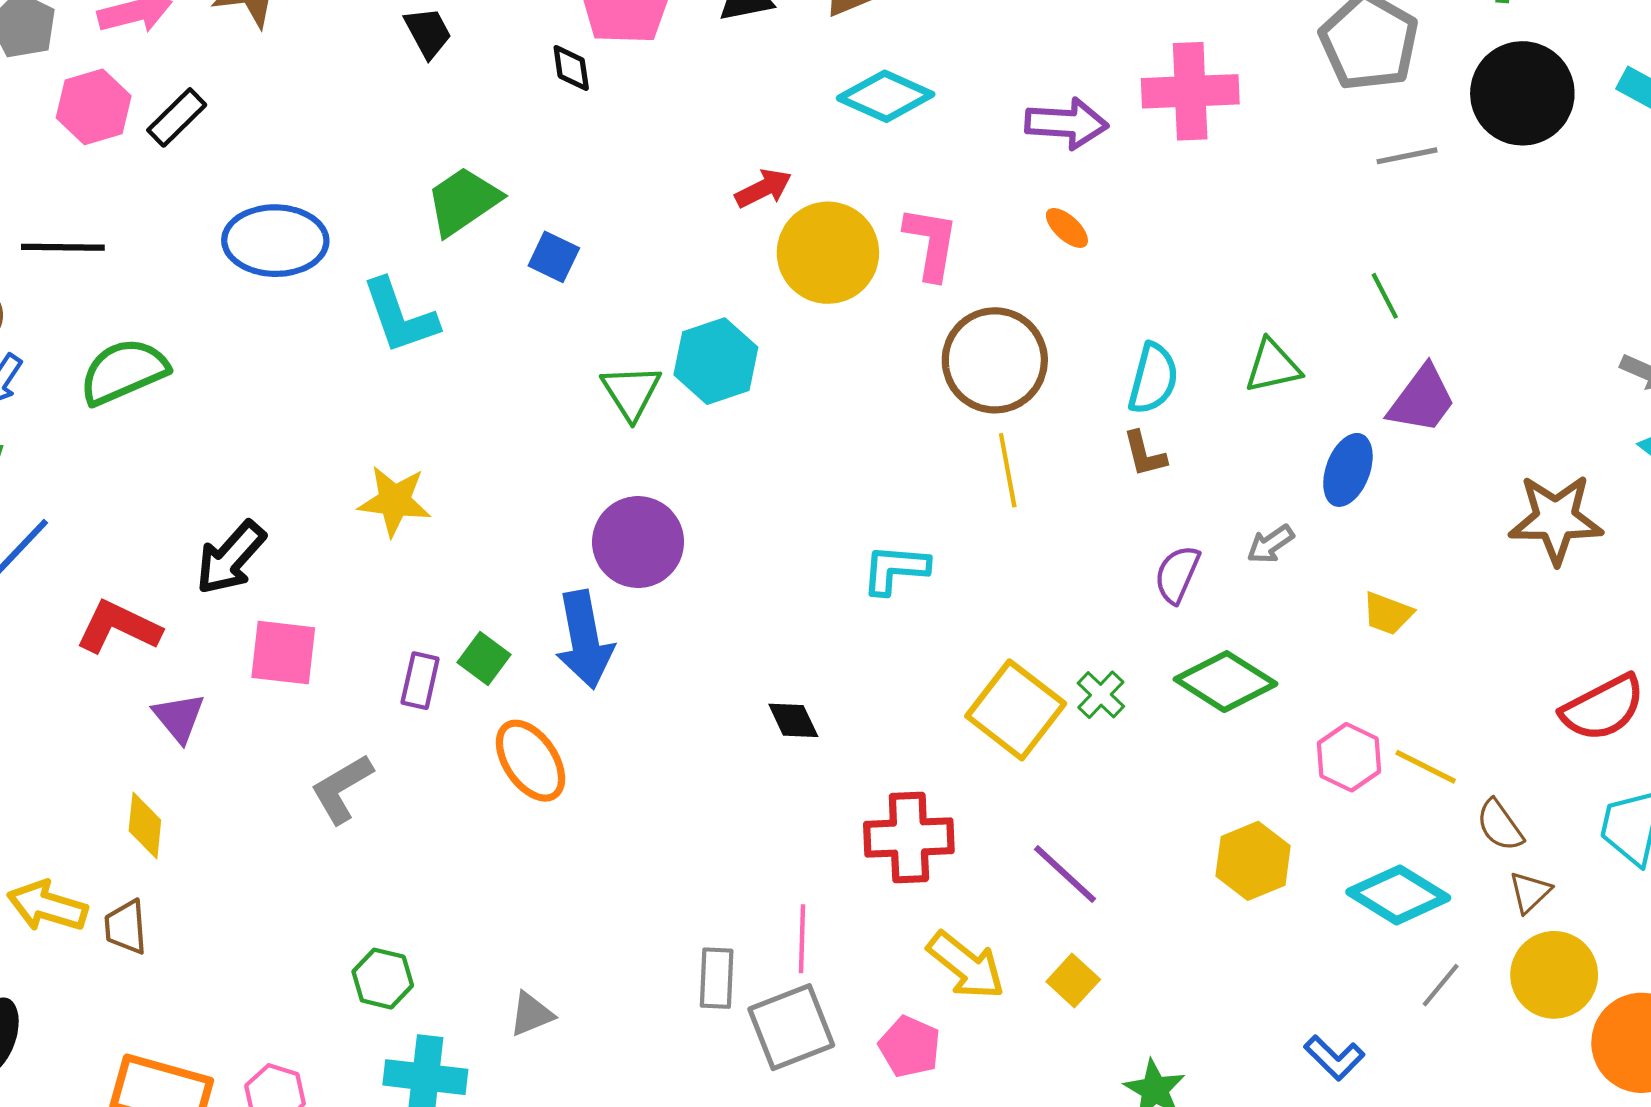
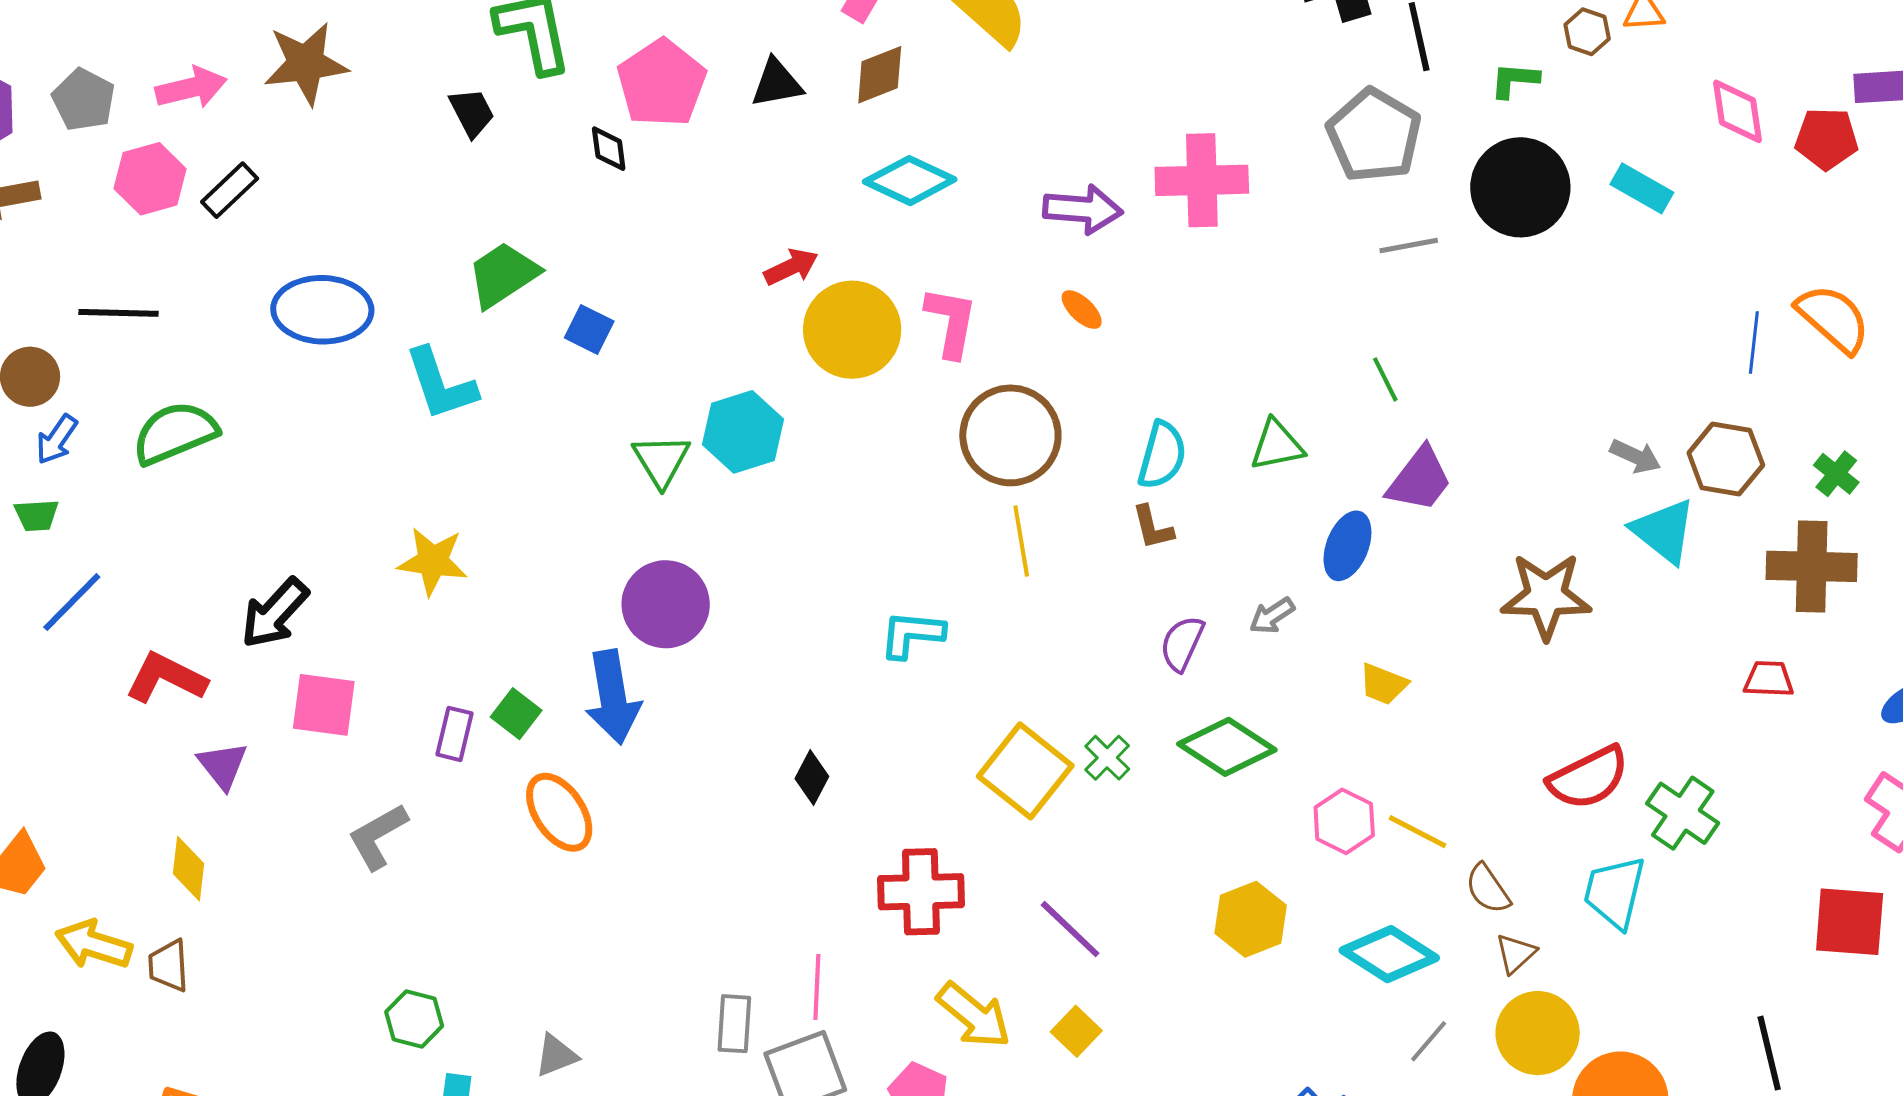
black diamond: (793, 720) -> (812, 778), turned 52

